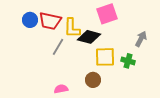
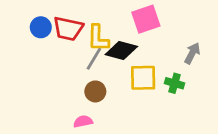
gray line: (58, 47) -> (94, 59), moved
brown circle: (93, 80) -> (95, 91), moved

